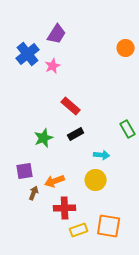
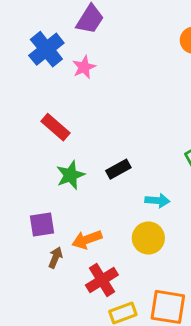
red rectangle: (71, 106) -> (55, 127), moved
red cross: (65, 208) -> (102, 280), turned -30

